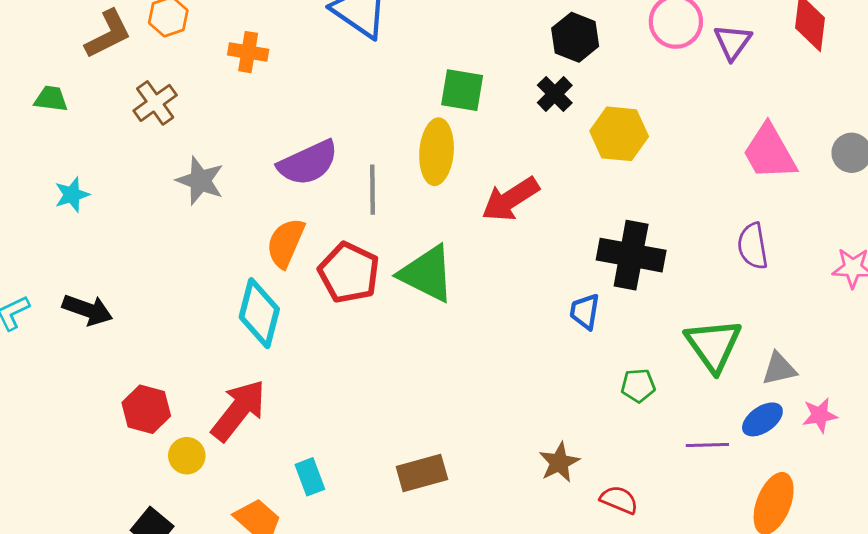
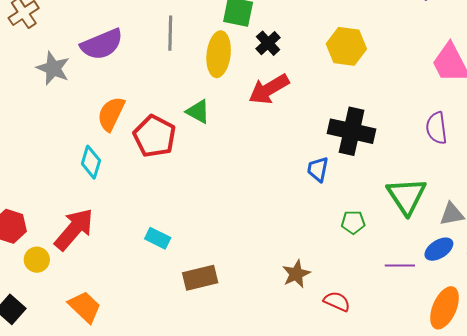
black cross: (555, 94) -> (268, 43), moved
purple semicircle: (308, 163) -> (102, 44), moved
gray line: (373, 190) -> (170, 33), moved
green triangle: (427, 274) -> (198, 112), moved, size x0.6
cyan diamond: (259, 313) -> (91, 162), size x0.7
cyan rectangle: (310, 477) -> (158, 238), moved, turned -45

